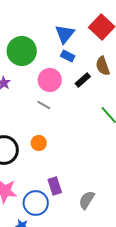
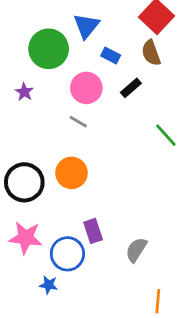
blue triangle: (65, 34) -> (86, 26), moved
brown semicircle: (103, 66) -> (151, 53), moved
orange circle: (39, 143) -> (71, 173), size x1.5

